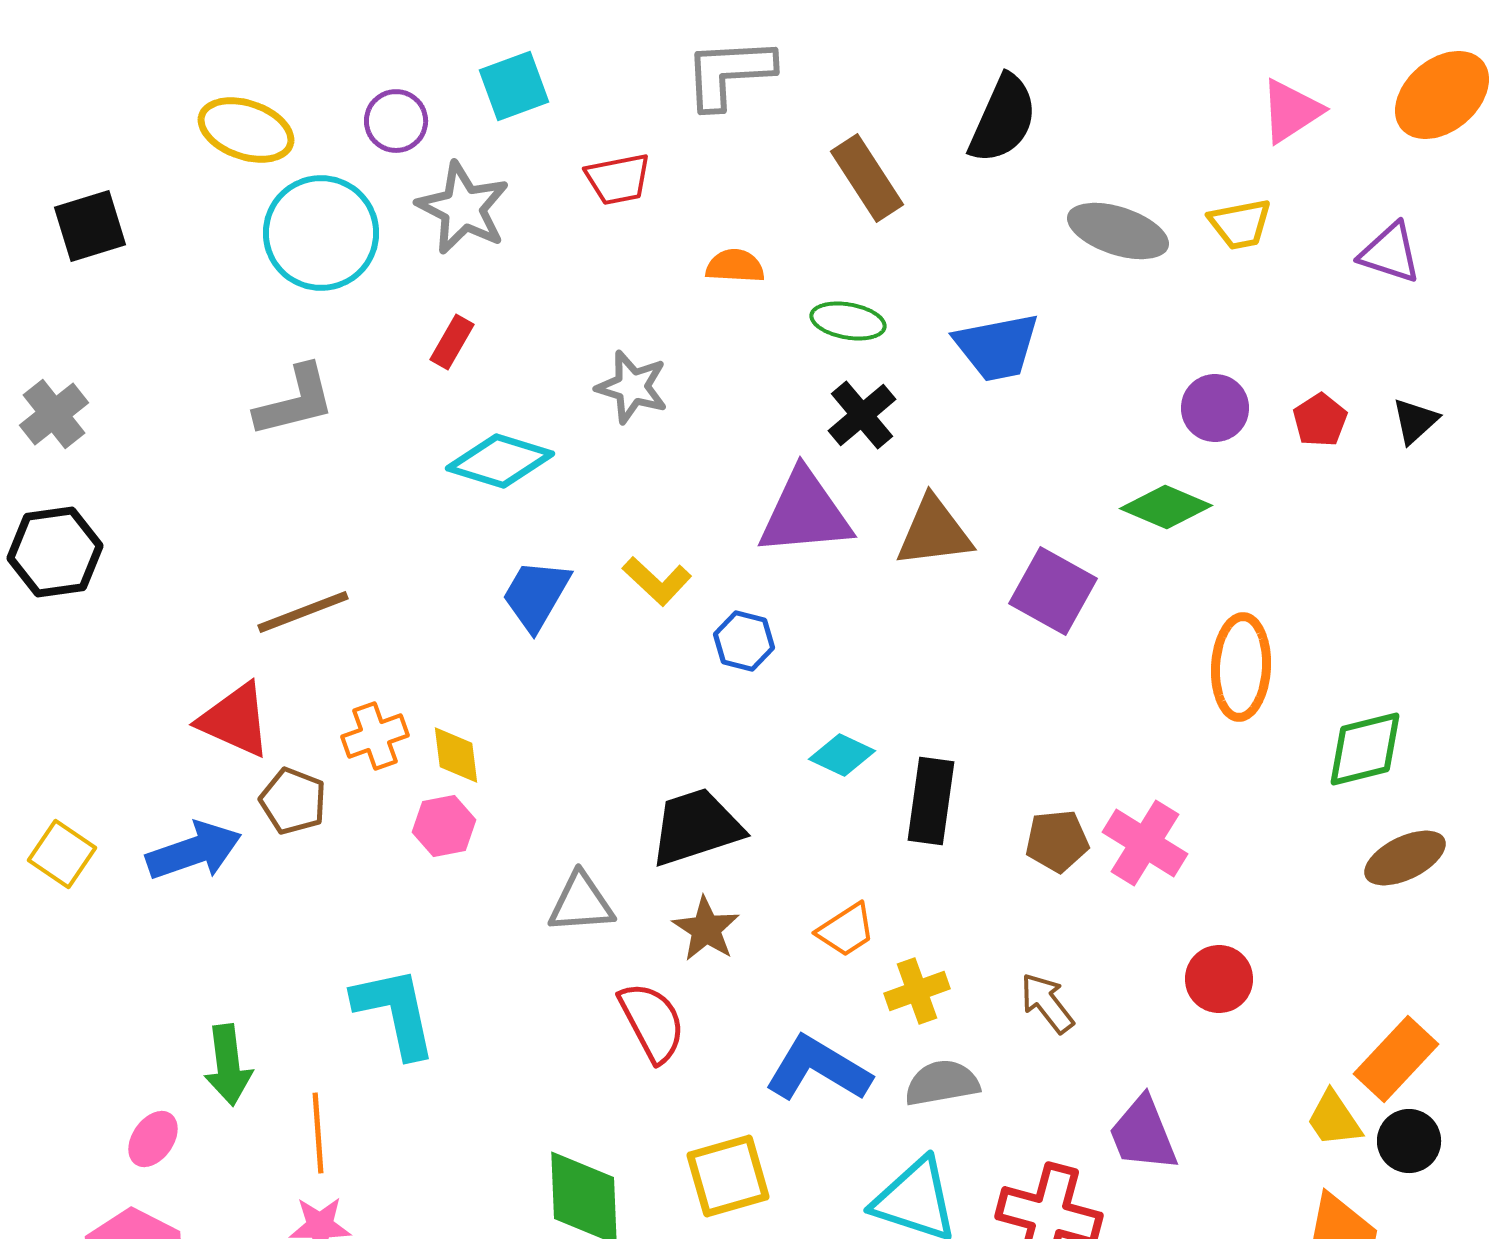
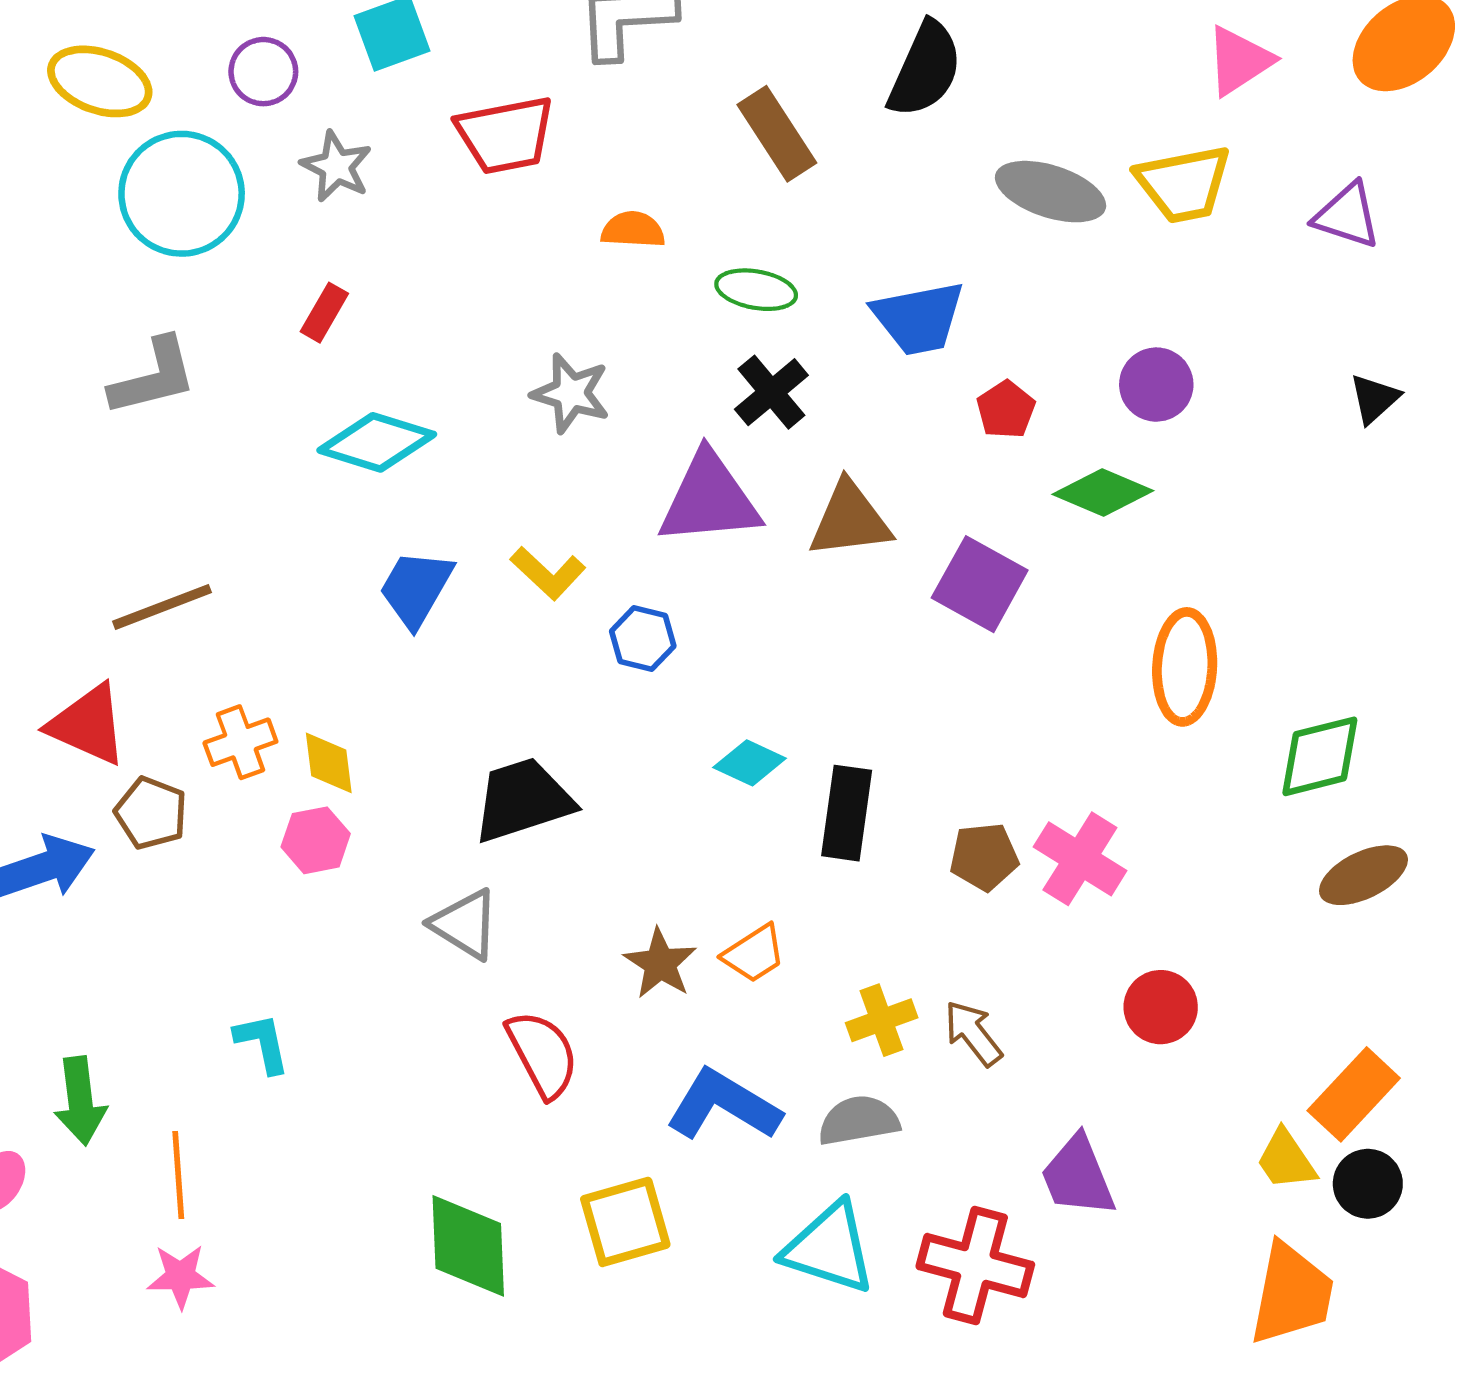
red trapezoid: (618, 179) -> (505, 135), size x1.4
gray star: (463, 208) -> (336, 166), size x0.7
yellow trapezoid: (1240, 224) -> (1184, 184), size x1.4
gray star: (632, 387) -> (571, 393), moved
red pentagon: (1320, 420) -> (1006, 410), moved
black trapezoid: (696, 827) -> (523, 800), moved
gray triangle: (581, 903) -> (465, 924), turned 36
brown star: (706, 929) -> (660, 963), moved
yellow cross: (917, 991) -> (882, 1020), moved
cyan L-shape: (395, 1012) -> (262, 1043), size x0.6

